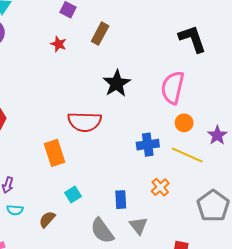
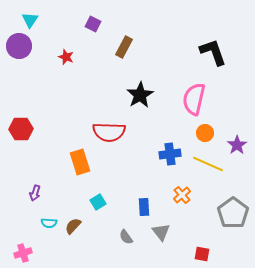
red star: (59, 44) -> (66, 57), moved
cyan semicircle: (15, 210) -> (49, 223), moved
gray semicircle: (102, 231) -> (126, 237), size x0.6

